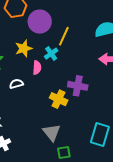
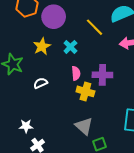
yellow line: (64, 36) -> (94, 27), moved, turned -60
pink semicircle: (37, 68) -> (76, 73), moved

